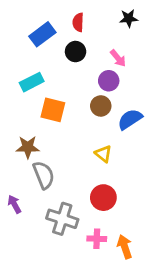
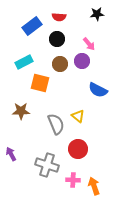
red semicircle: (78, 22) -> (59, 17), turned -88
brown circle: (101, 106) -> (60, 64), moved
blue semicircle: (130, 119) -> (98, 90), turned -120
gray semicircle: (44, 175) -> (56, 124), moved

